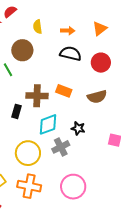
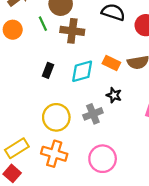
orange rectangle: (64, 91) -> (111, 63), moved
brown cross: (37, 96) -> (72, 31), moved
cyan diamond: (48, 124) -> (82, 71), moved

